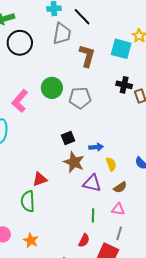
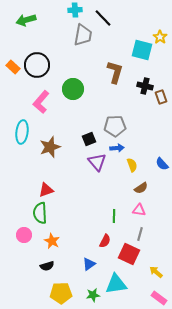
black circle: (20, 43) -> (37, 65), moved
brown L-shape: (87, 56) -> (115, 72), moved
gray pentagon: (80, 98) -> (115, 126), moved
brown star: (74, 162) -> (50, 147), moved, turned 30
red triangle: (40, 179) -> (46, 190), moved
purple triangle: (92, 183) -> (97, 162), moved, turned 36
green semicircle: (28, 201) -> (40, 213), moved

